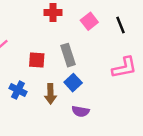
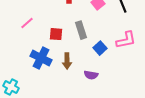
blue square: (73, 83) -> (100, 48), moved
blue cross: (18, 90) -> (41, 58), size x1.5

